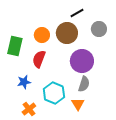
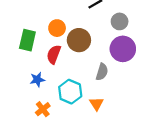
brown circle: (67, 33) -> (79, 40), moved
purple circle: (82, 61) -> (123, 49), moved
gray semicircle: (84, 84) -> (102, 72), moved

